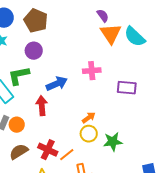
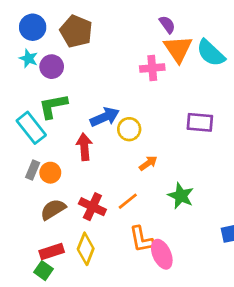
purple circle: (34, 51) -> (52, 67), moved
pink cross: (92, 71) -> (152, 68), moved
yellow circle: (89, 134) -> (129, 129), moved
green star: (113, 142) -> (181, 196), turned 30
orange line: (67, 155) -> (128, 201), moved

